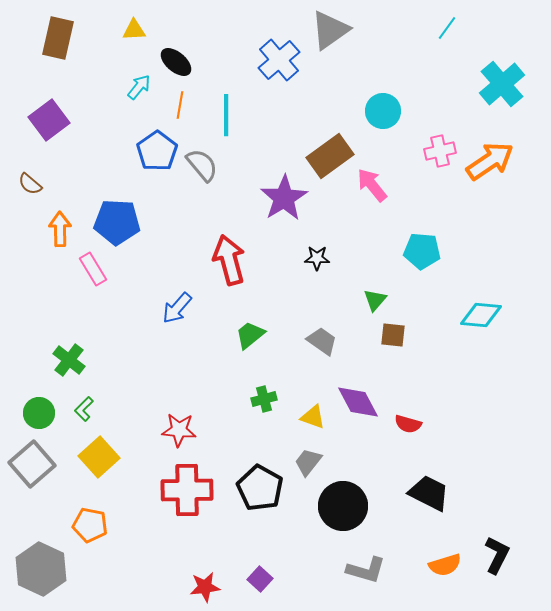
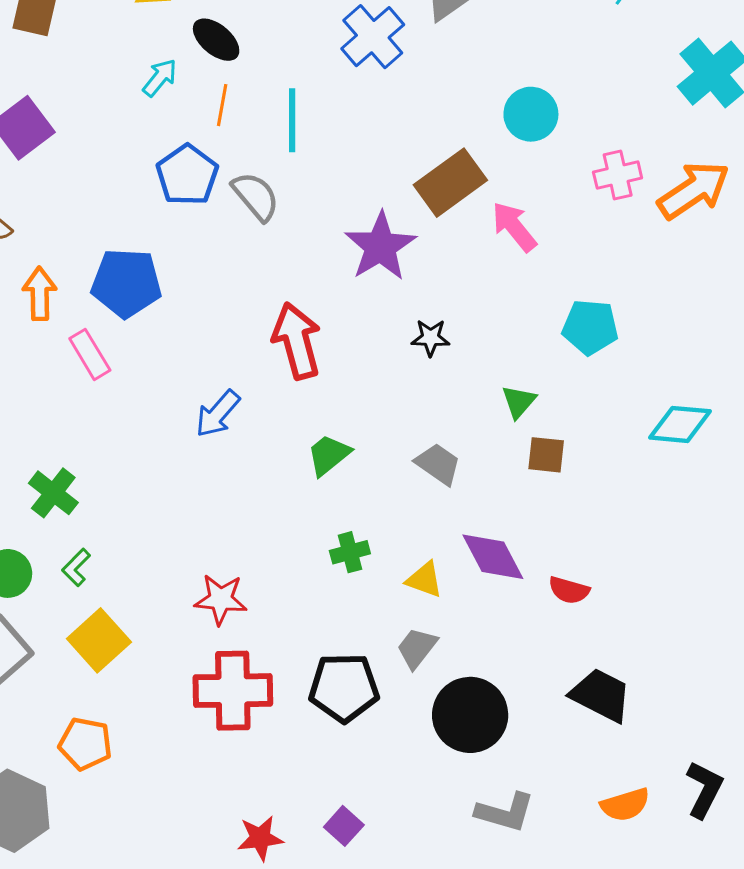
black pentagon: (260, 488) -> (344, 688), turned -30

